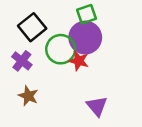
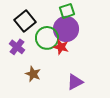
brown star: (28, 96) -> (33, 74), moved
purple triangle: (97, 106) -> (75, 82), turned 42

